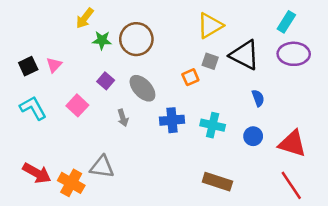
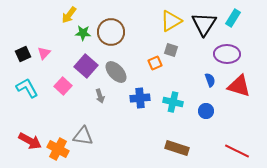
purple ellipse: (294, 54) -> (227, 54), moved
black triangle: (245, 55) -> (204, 24), moved, turned 36
purple square: (106, 81) -> (86, 66), size x1.6
red triangle: (292, 144) -> (239, 86), moved
red line: (291, 185) -> (237, 151), turned -30

